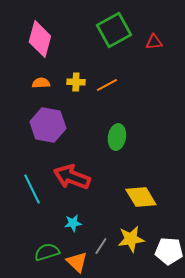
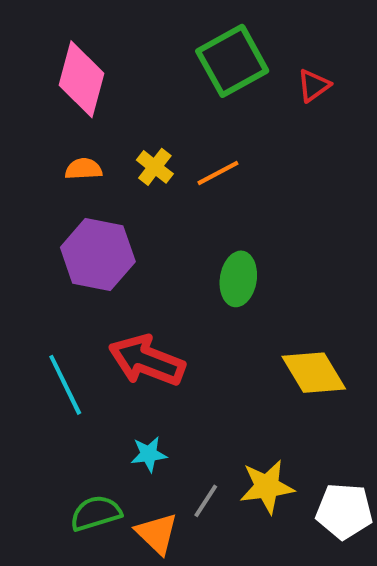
red triangle: (154, 42) -> (314, 85), turned -30
yellow cross: (76, 82) -> (155, 167), turned 36
yellow diamond: (141, 197) -> (314, 373), moved

